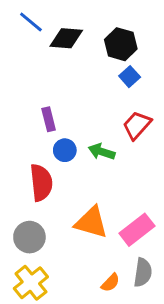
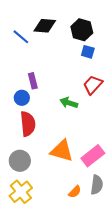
blue line: (31, 22) -> (21, 37), moved
blue square: (130, 77) -> (88, 52), turned -32
blue circle: (65, 150) -> (22, 98), moved

